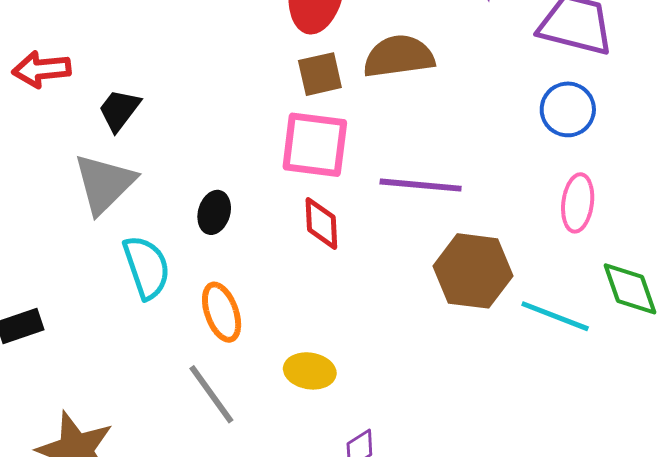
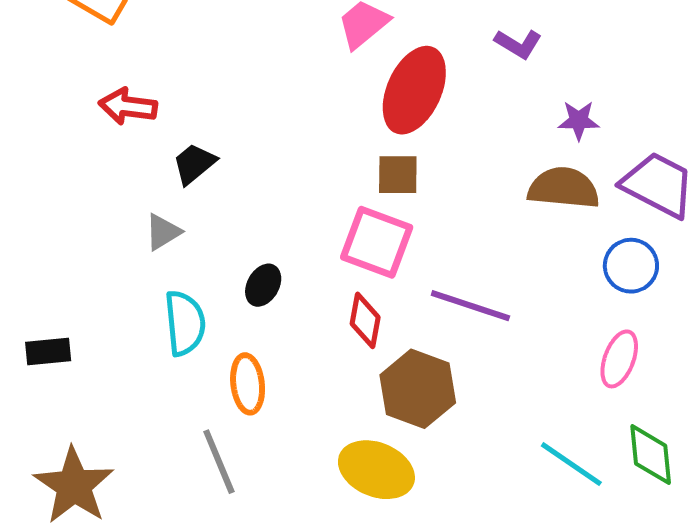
brown semicircle: (399, 56) -> (564, 188), moved
gray triangle: (104, 183) -> (163, 232), size x0.6
brown hexagon: (473, 271) -> (418, 389), moved
yellow ellipse: (310, 371) -> (376, 470), moved, size x1.5

